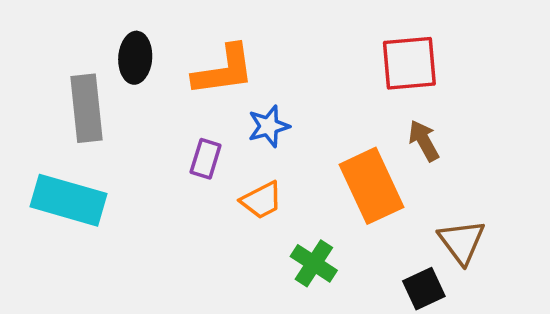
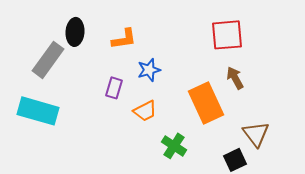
orange L-shape: (224, 70) -> (124, 39), size x0.7
gray rectangle: (87, 108) -> (48, 60), turned 42

